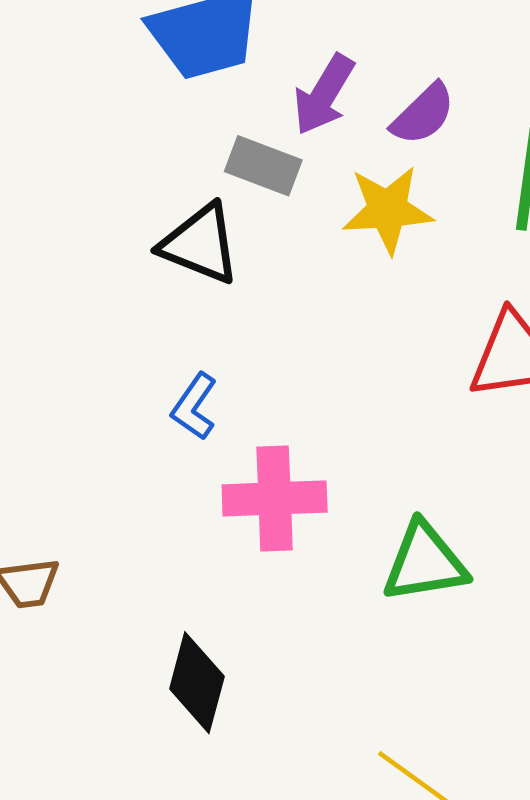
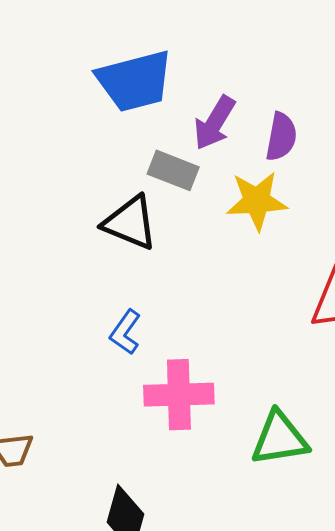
purple semicircle: (423, 114) -> (281, 137), turned -36

